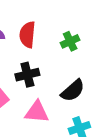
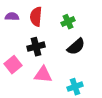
black semicircle: (73, 91) -> (76, 47), moved

